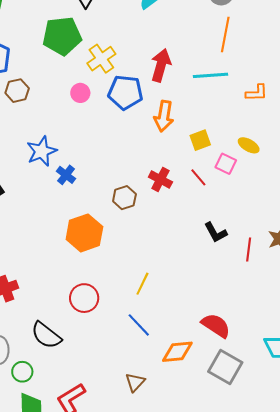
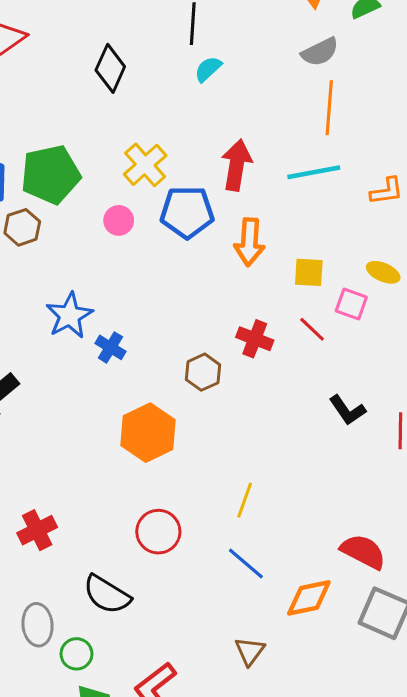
green pentagon: (62, 36) -> (51, 174), moved
yellow square: (200, 140) -> (309, 272), turned 30

